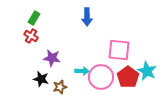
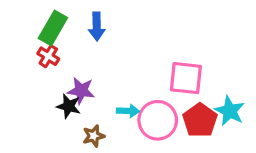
blue arrow: (87, 17) -> (97, 26), moved
green rectangle: (34, 18) -> (53, 28), size x1.5
black star: (41, 79) -> (69, 106), moved

